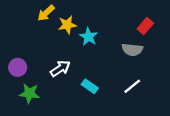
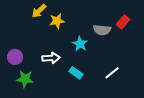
cyan star: (89, 37) -> (80, 44), moved
gray semicircle: (132, 50) -> (102, 30), moved
white arrow: (60, 69) -> (51, 58), turned 30

